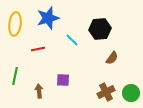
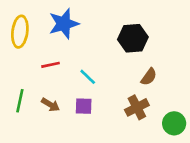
cyan line: (72, 40) -> (88, 77), moved
brown arrow: (39, 91) -> (50, 105), moved, turned 128
brown cross: (106, 92) -> (137, 107), moved

